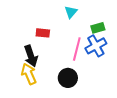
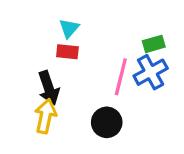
cyan triangle: (71, 12) -> (69, 28), moved
yellow arrow: (29, 74) -> (45, 116), turned 35

